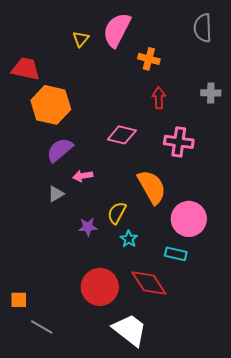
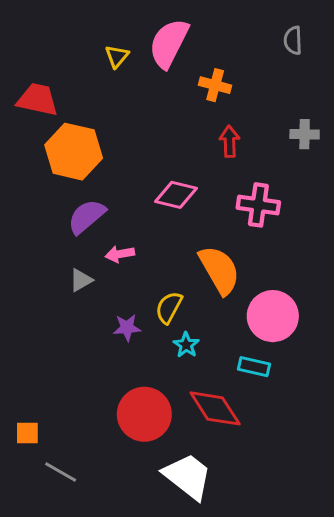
gray semicircle: (203, 28) -> (293, 40), size x0.7

